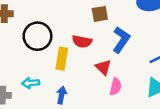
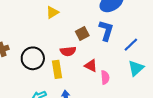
brown square: (100, 14) -> (82, 34), moved
blue L-shape: (121, 40) -> (106, 31), moved

